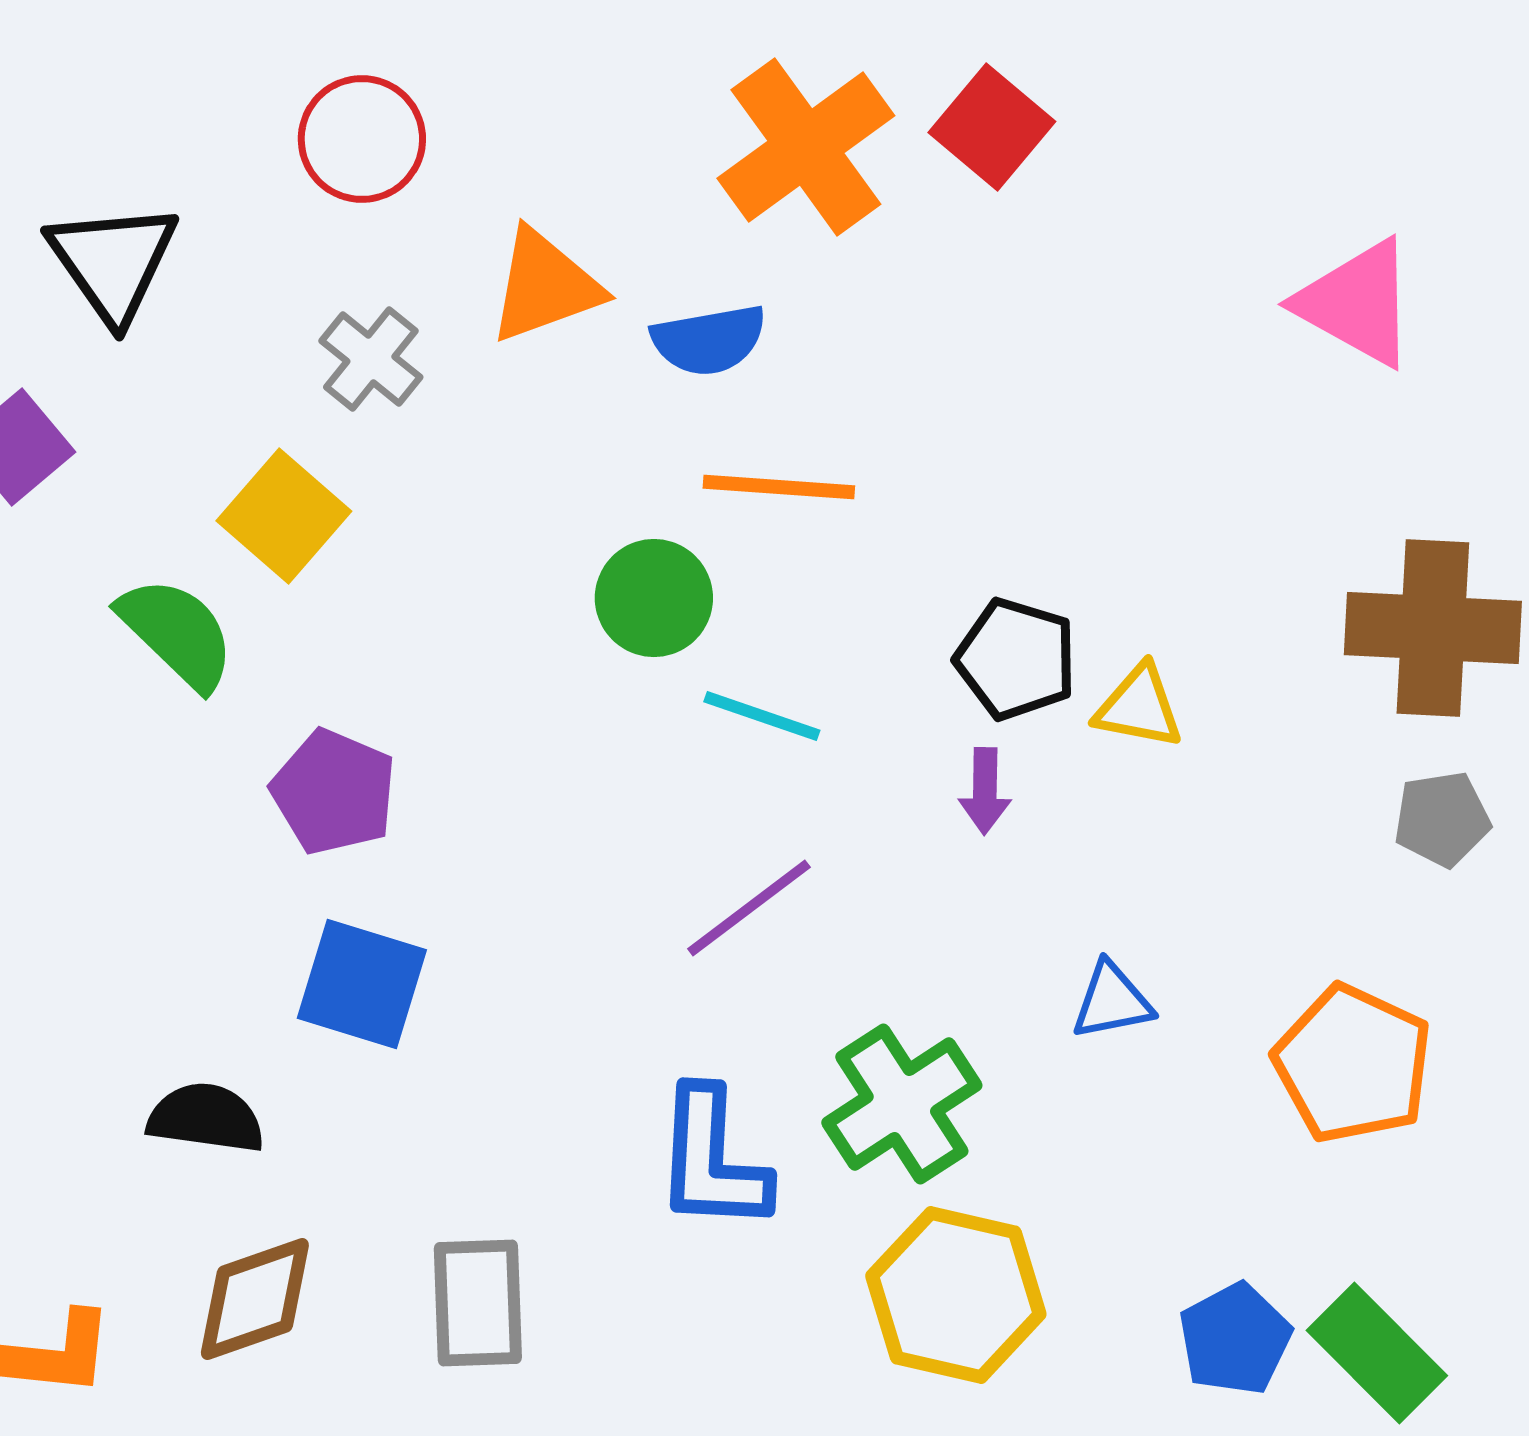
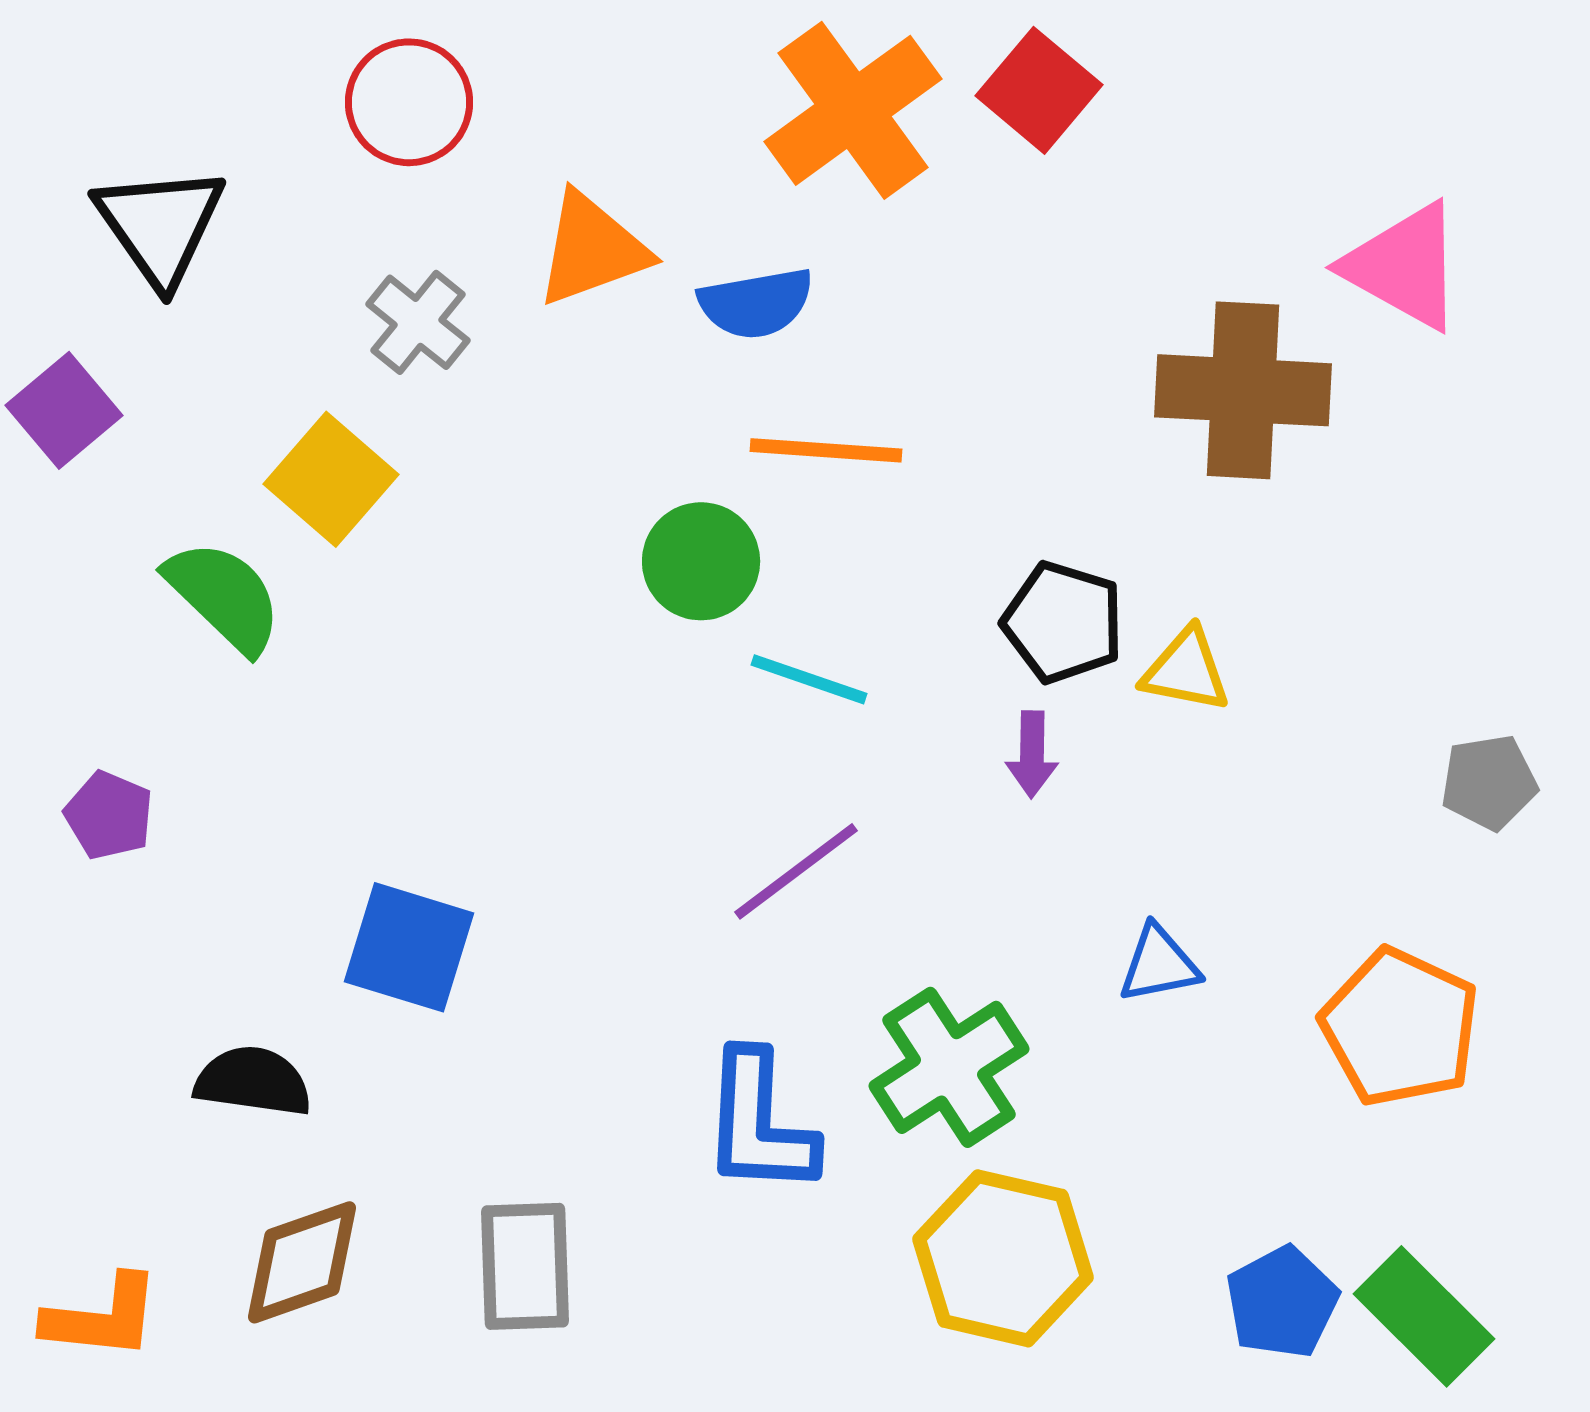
brown cross: (1433, 628) -> (1243, 390), moved
purple pentagon: (334, 792) -> (109, 815), moved, size x0.7

